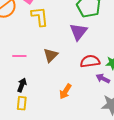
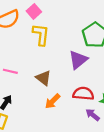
brown triangle: (51, 55) -> (43, 78), turned -49
orange arrow: (65, 91) -> (53, 101), moved

